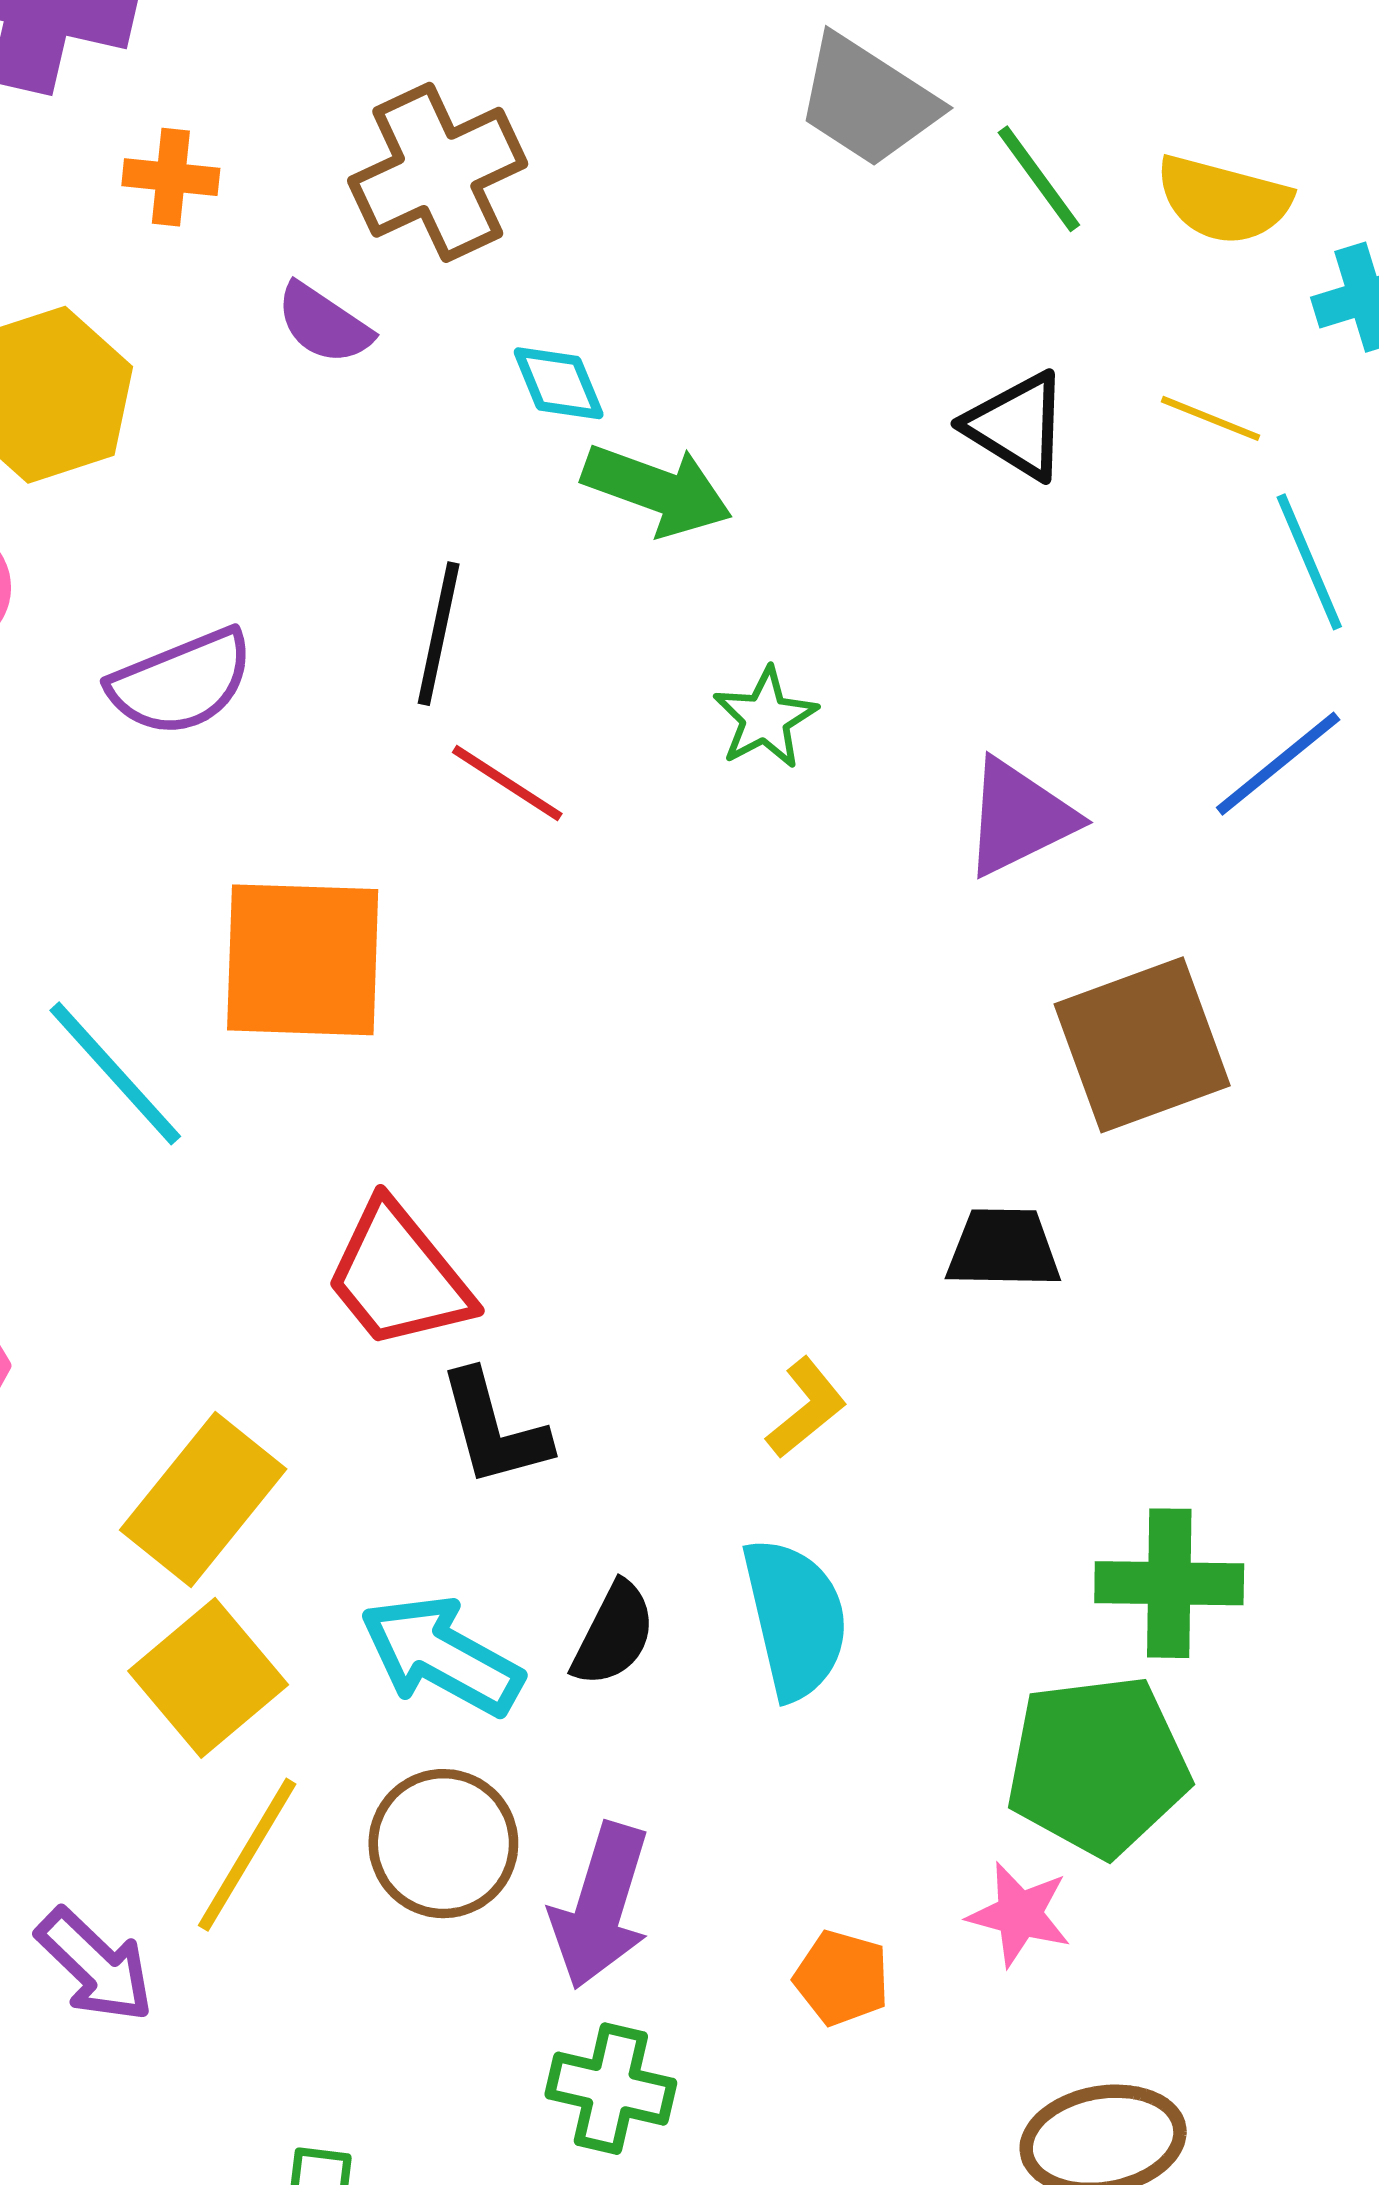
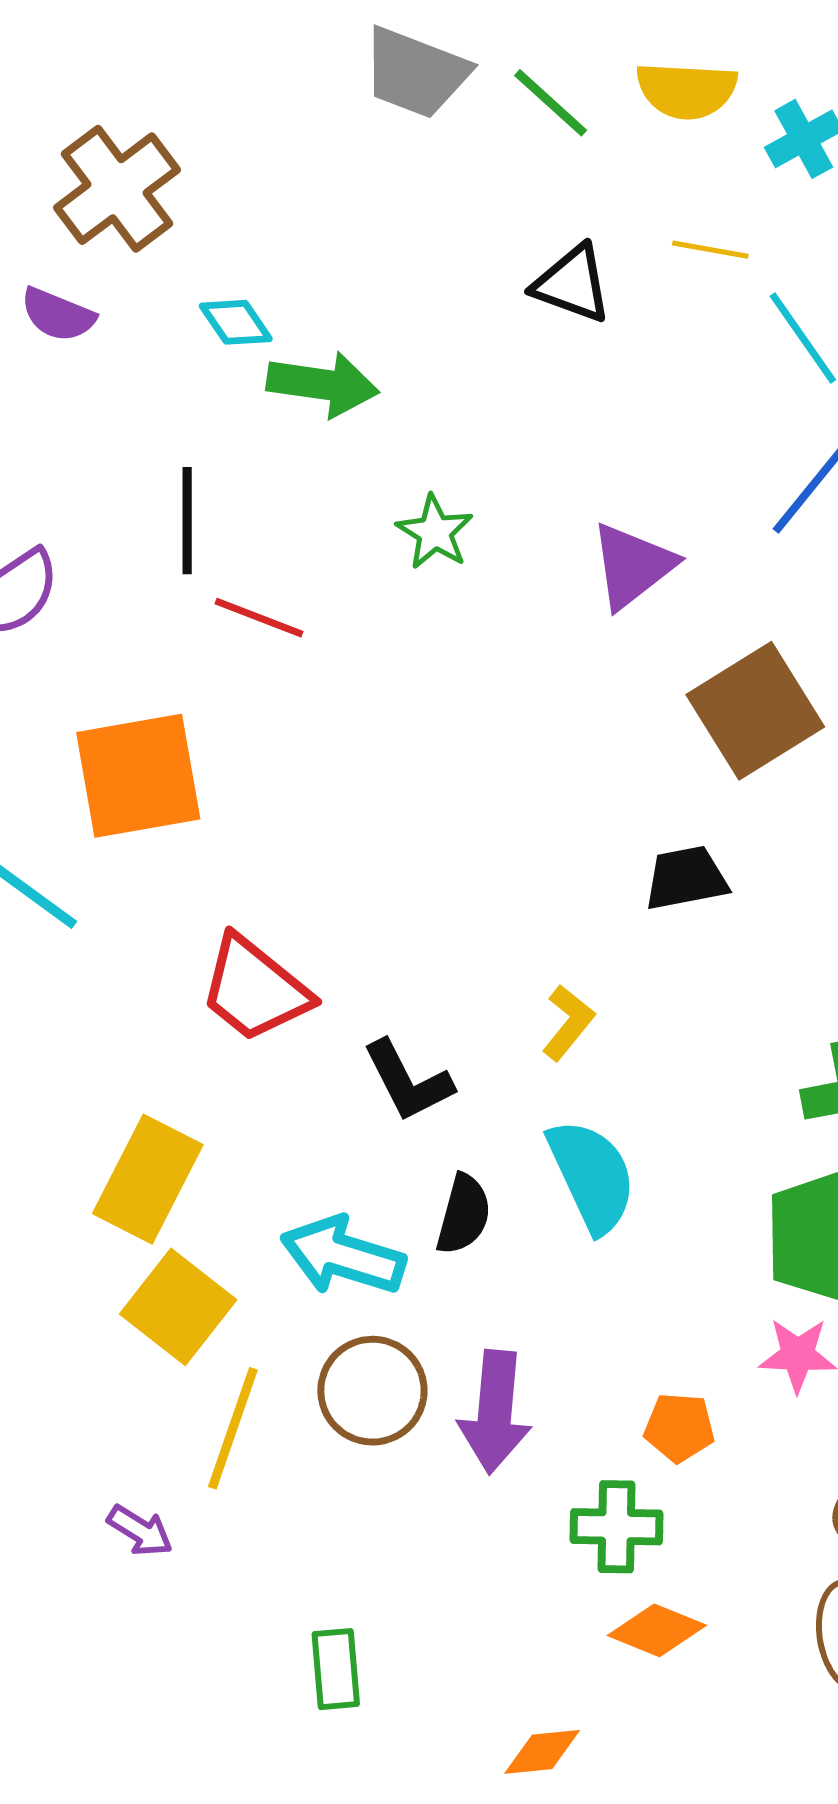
black L-shape: (494, 1429) -> (408, 1081), moved
purple arrow: (95, 1965) -> (140, 1531), size x0.7
green cross: (611, 2089) -> (617, 1527), moved

